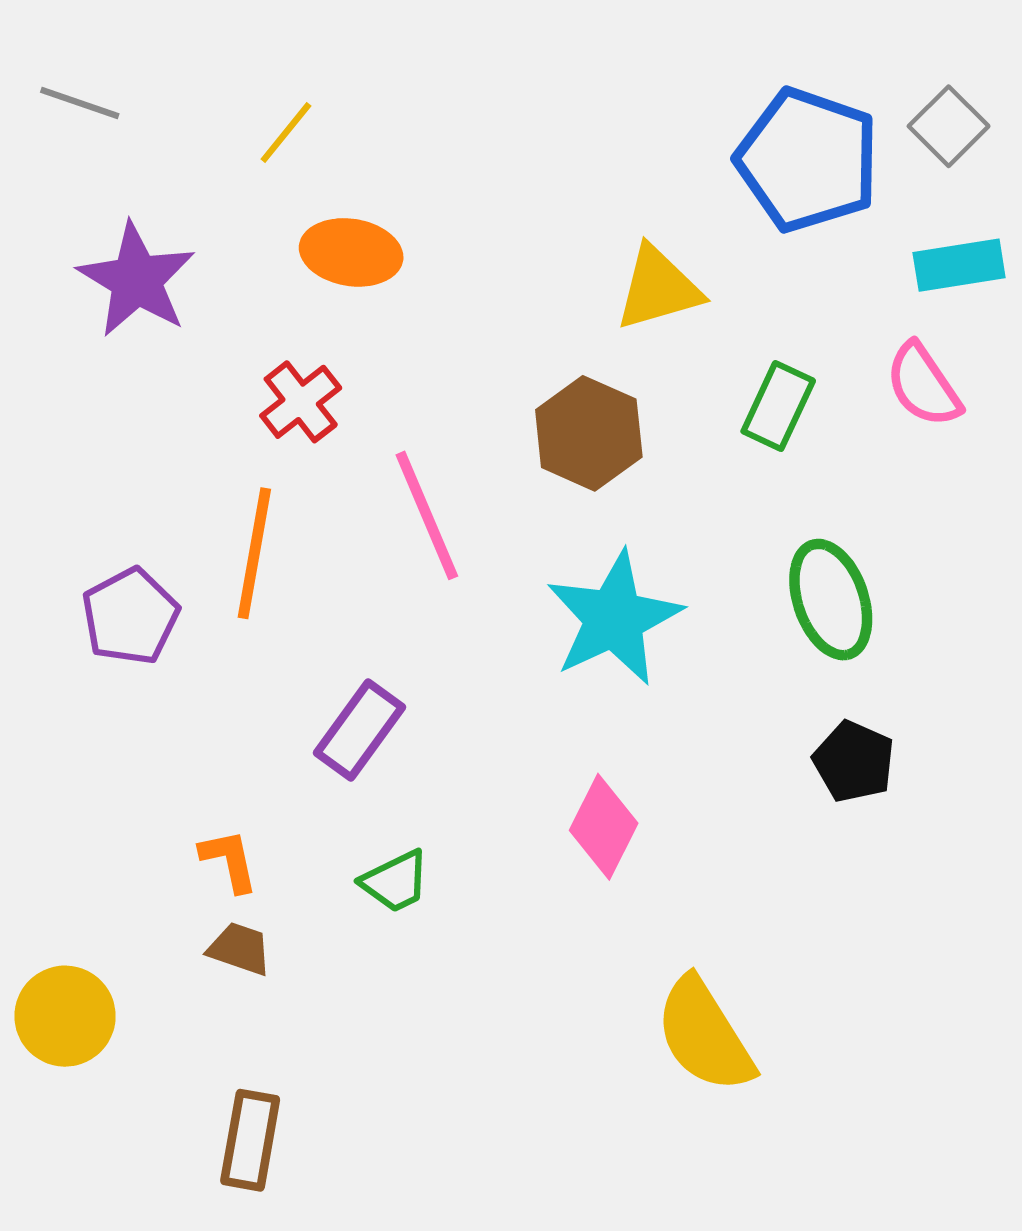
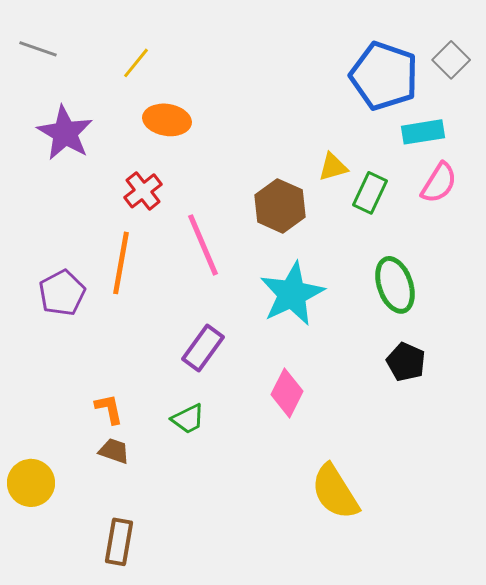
cyan rectangle: (959, 265) -> (423, 132), moved
yellow triangle: (658, 288) -> (333, 167), moved, size x0.7
pink semicircle: (923, 385) -> (439, 183), turned -114
purple rectangle: (360, 730) -> (203, 348), moved

